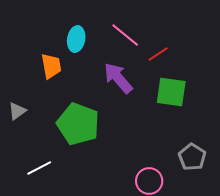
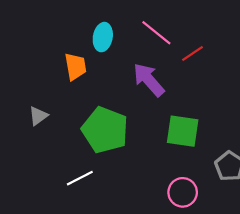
green square: (171, 92) -> (183, 131), moved
white line: (39, 168) -> (80, 178), moved

